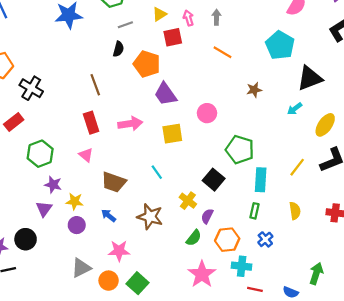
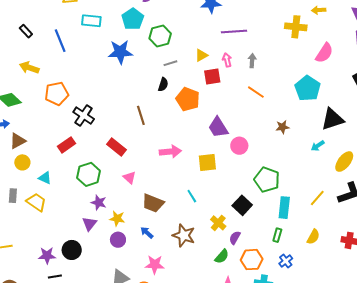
purple trapezoid: (165, 94) -> (218, 127), moved
red rectangle: (91, 123) -> (117, 147), moved, turned -36
yellow semicircle: (295, 211) -> (313, 237), turned 35

